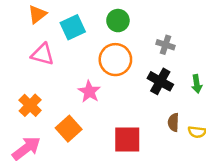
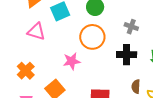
black cross: (160, 81) -> (127, 55), turned -30
pink star: (89, 92) -> (72, 61), turned 30

